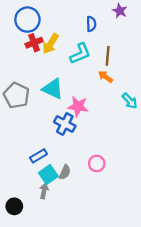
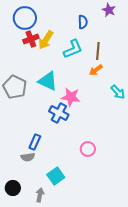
orange arrow: (105, 77) -> (96, 70), turned -72
blue rectangle: (38, 156) -> (35, 142), turned -35
gray semicircle: (65, 172) -> (28, 157), moved, turned 56
cyan square: (48, 174) -> (56, 176), moved
gray arrow: (44, 191) -> (40, 195), moved

